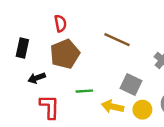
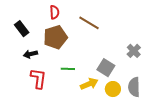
brown line: (117, 40) -> (89, 23), moved
black rectangle: (22, 48) -> (22, 29), turned -56
yellow arrow: (113, 107) -> (89, 84), turned 138

